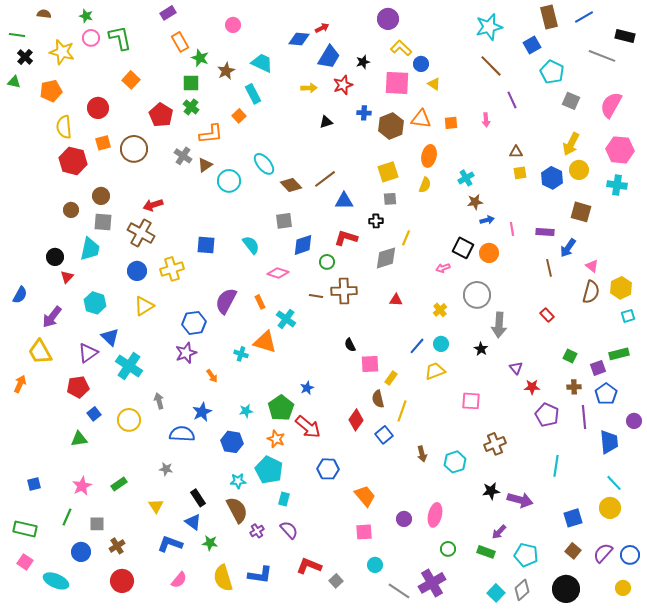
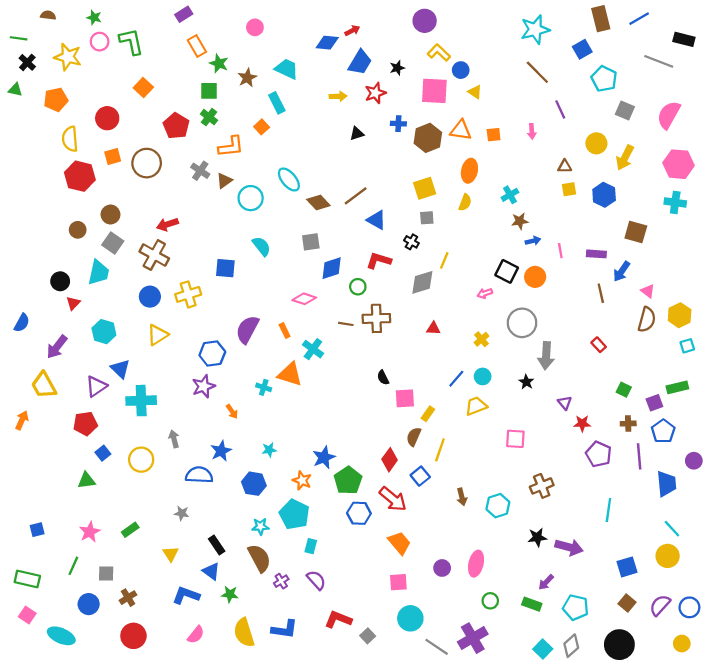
yellow circle: (579, 170) -> (596, 143), moved
blue triangle: (344, 201) -> (376, 220), turned 30
black cross: (376, 221) -> (411, 242), turned 32
gray square: (103, 222) -> (113, 243), turned 30
cyan semicircle: (251, 245) -> (262, 246), moved
cyan cross: (129, 366) -> (141, 401), turned -36
blue star: (307, 388) -> (324, 457), moved, size x1.5
brown semicircle: (378, 399) -> (414, 437), turned 36
green pentagon: (281, 408) -> (348, 480), moved
red arrow: (308, 427) -> (393, 499), moved
cyan circle: (375, 565) -> (410, 618), size x1.5

